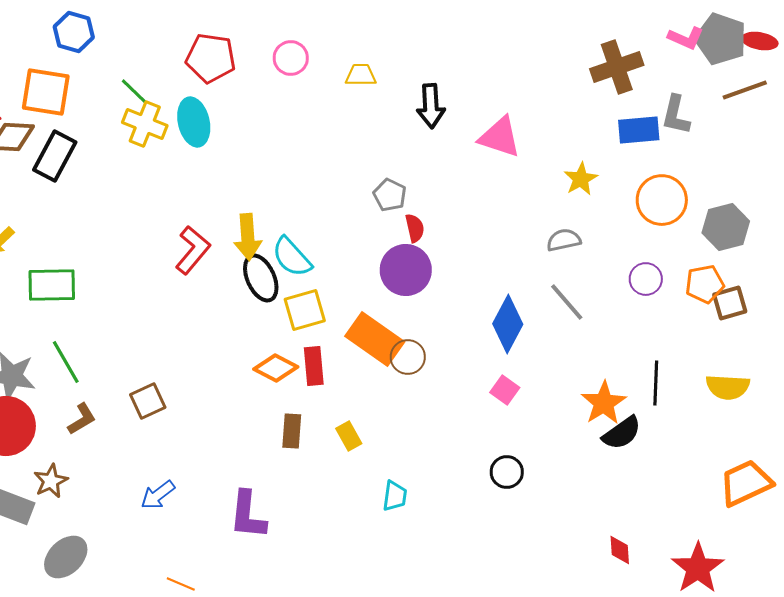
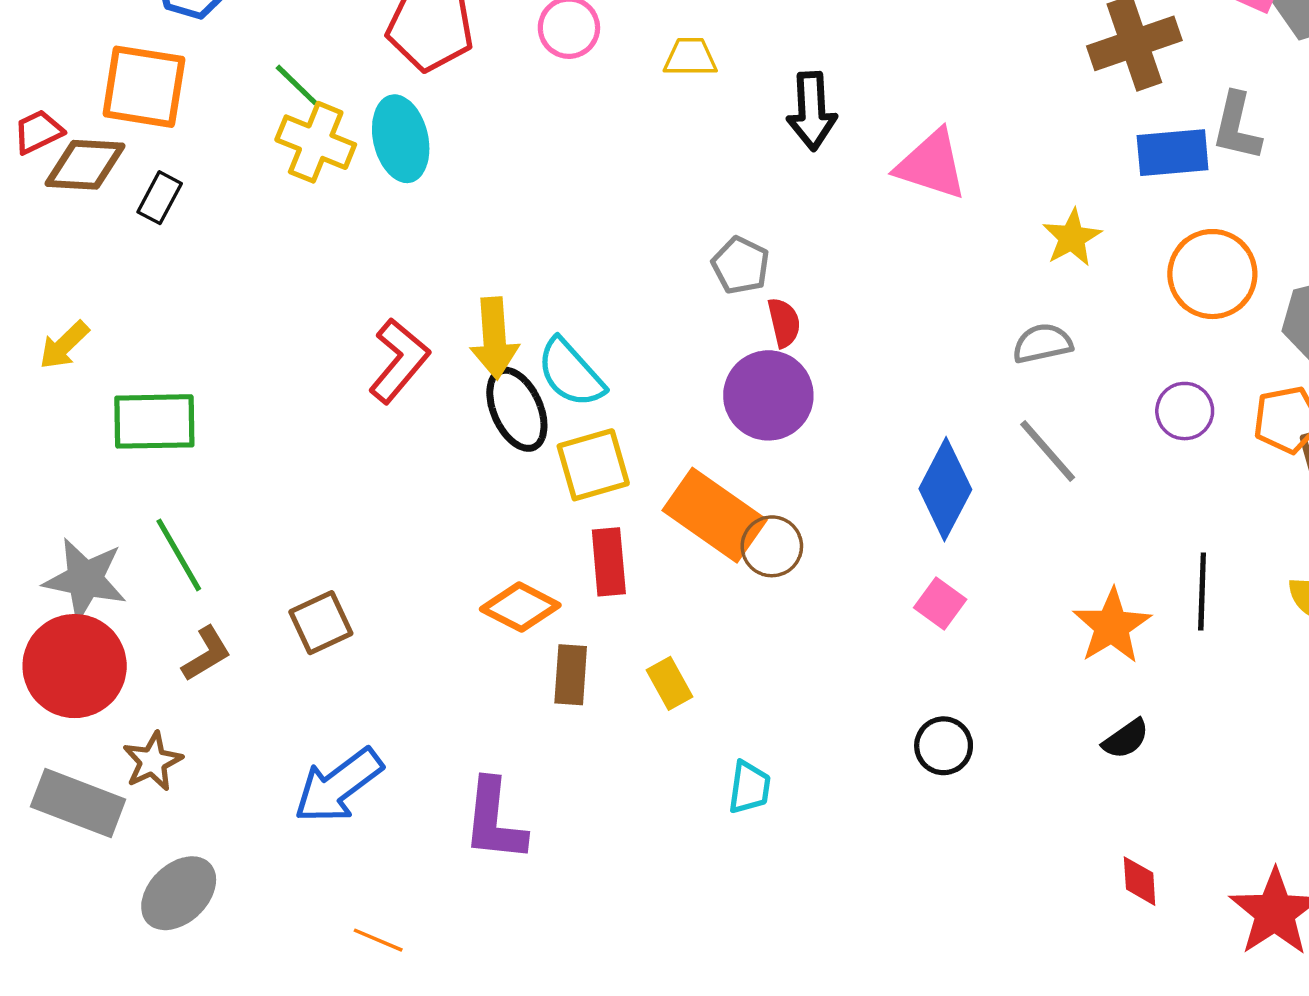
black rectangle: (55, 156) -> (160, 198), size x0.6
orange diamond: (276, 368) -> (520, 607), moved
black semicircle: (622, 433) -> (1126, 739), moved, size x0.7
blue arrow: (158, 495) -> (338, 786), size x1.5

